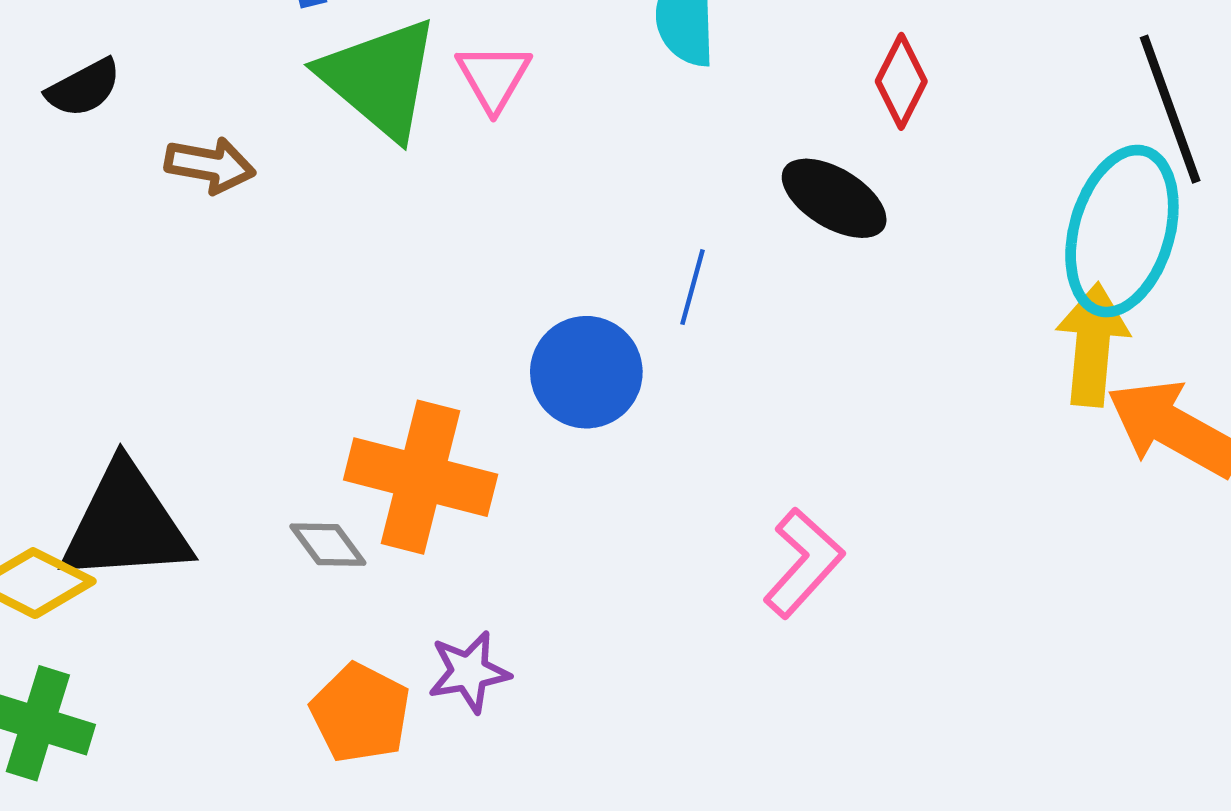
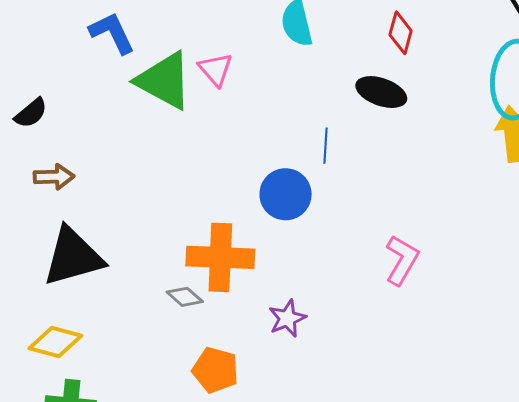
brown arrow: (210, 165) -> (54, 177), moved
black triangle: (126, 524) -> (73, 257), moved
purple star: (469, 672) -> (287, 318), moved

